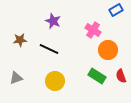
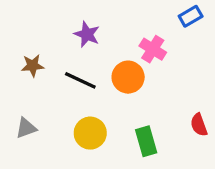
orange circle: (108, 50) -> (128, 77), moved
green rectangle: (97, 76) -> (146, 141), moved, turned 42

